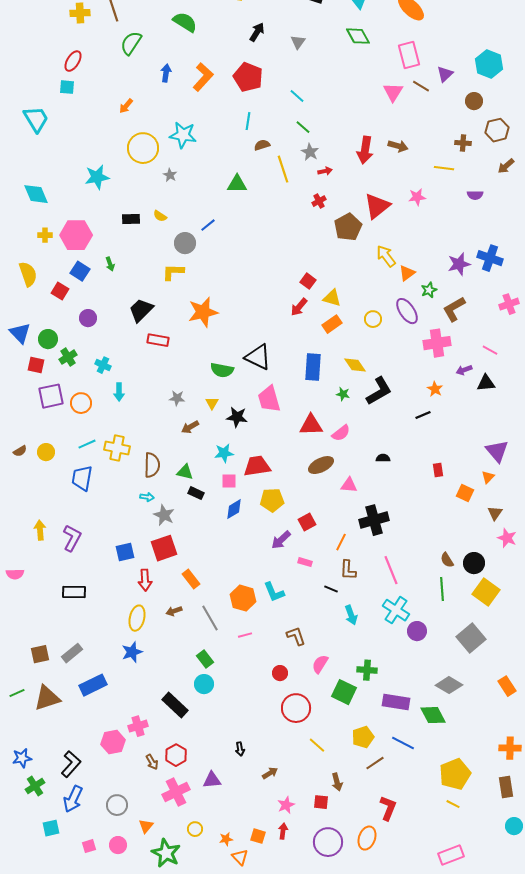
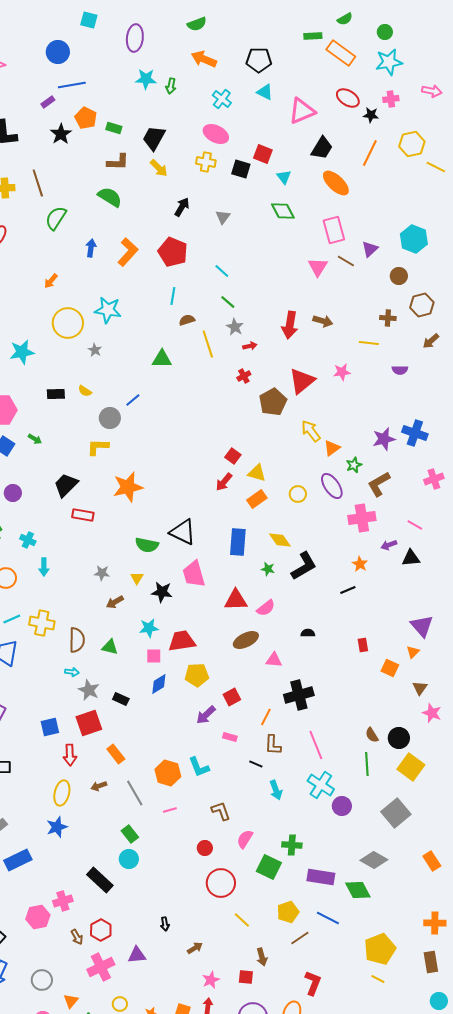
green arrow: (110, 264) -> (35, 439), turned -40
black rectangle: (196, 493) -> (121, 699), moved

